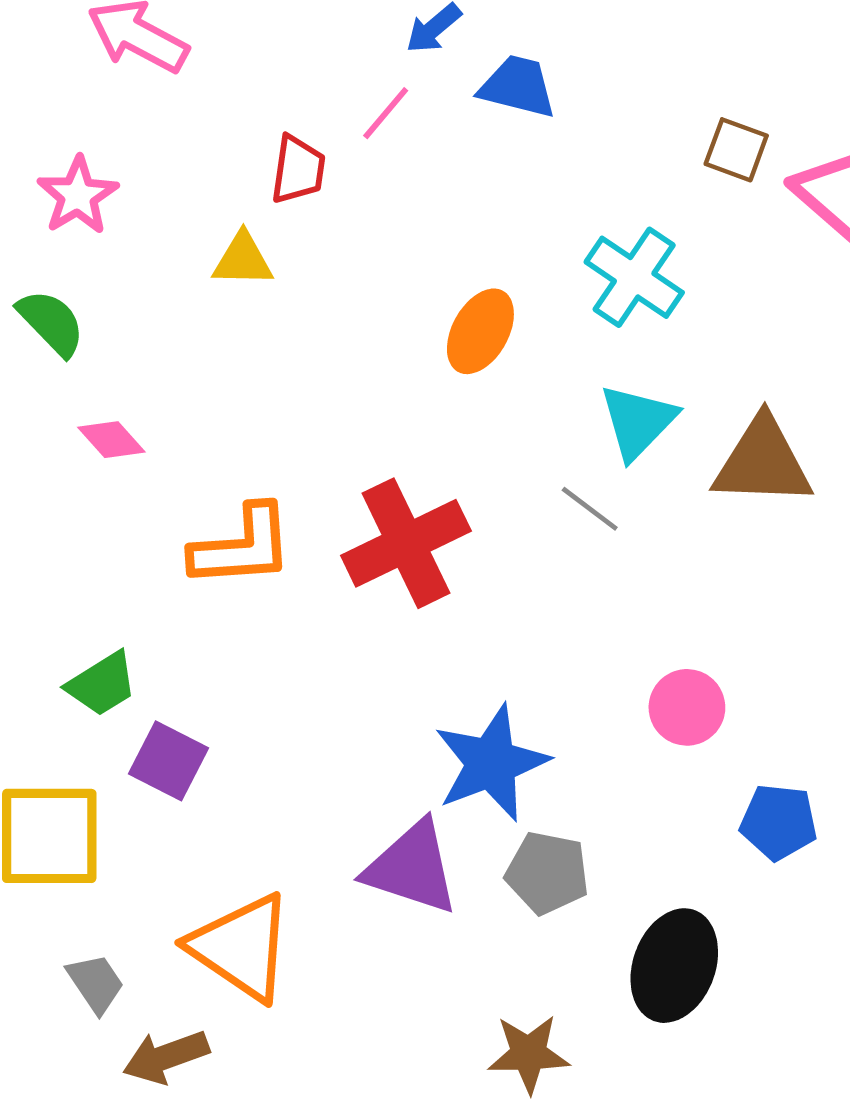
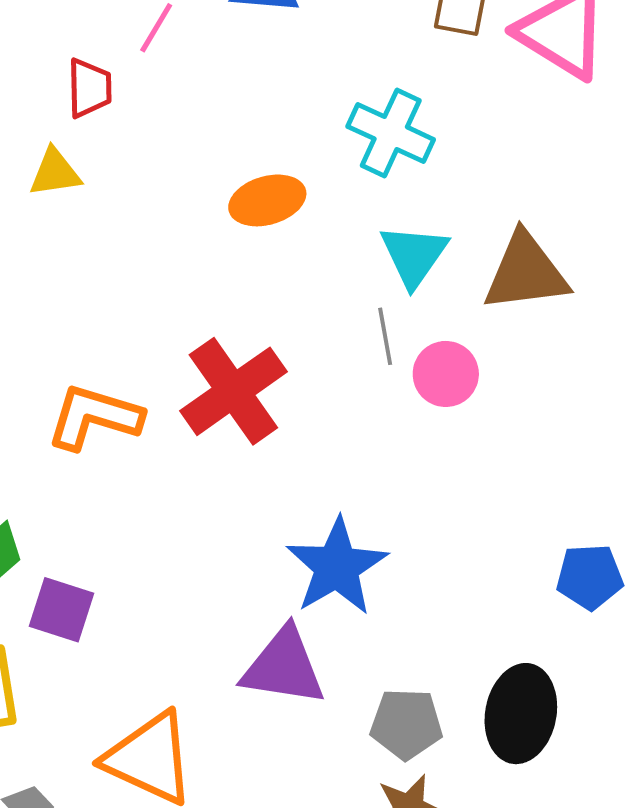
orange ellipse: (480, 331) -> (267, 200), turned 54
gray line: (590, 509) -> (385, 336), turned 52
orange L-shape: (242, 547) -> (94, 417), turned -150
pink circle: (687, 707) -> (446, 374), moved
gray pentagon: (547, 873) -> (406, 724), moved

